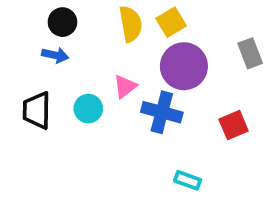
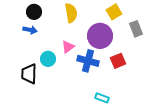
yellow square: (171, 22) -> (114, 12), moved
black trapezoid: (37, 110) -> (29, 74), moved
red square: (234, 125) -> (118, 61), moved

